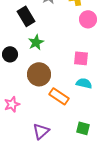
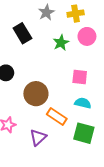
green star: (36, 42) -> (61, 43), moved
green square: (83, 128) -> (84, 133), moved, size x1.5
purple triangle: (41, 131) -> (38, 137), moved

